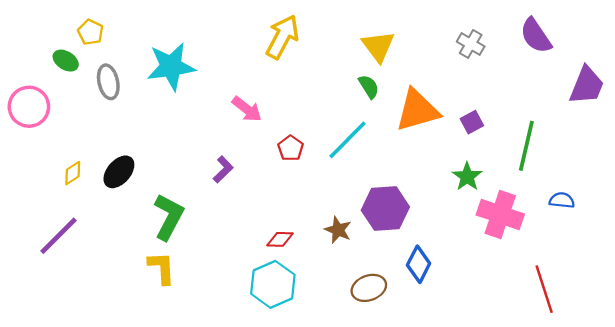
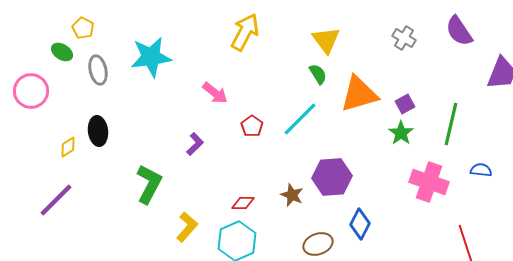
black ellipse: (119, 172) -> (98, 131), moved, turned -48
green star: (467, 177) -> (401, 133), moved
yellow L-shape: (162, 268) -> (187, 227), moved, turned 44

